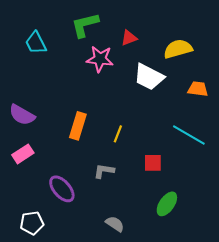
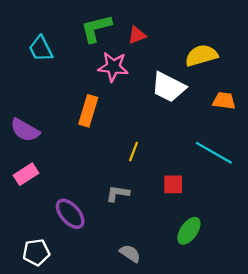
red triangle: (129, 38) -> (137, 35), moved
orange rectangle: (78, 126) -> (88, 111), moved

